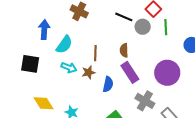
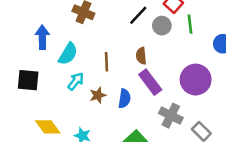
black line: (124, 17) -> (138, 15), turned -66
cyan arrow: (69, 68) -> (76, 81), turned -70
brown star: (88, 72) -> (98, 95), moved

